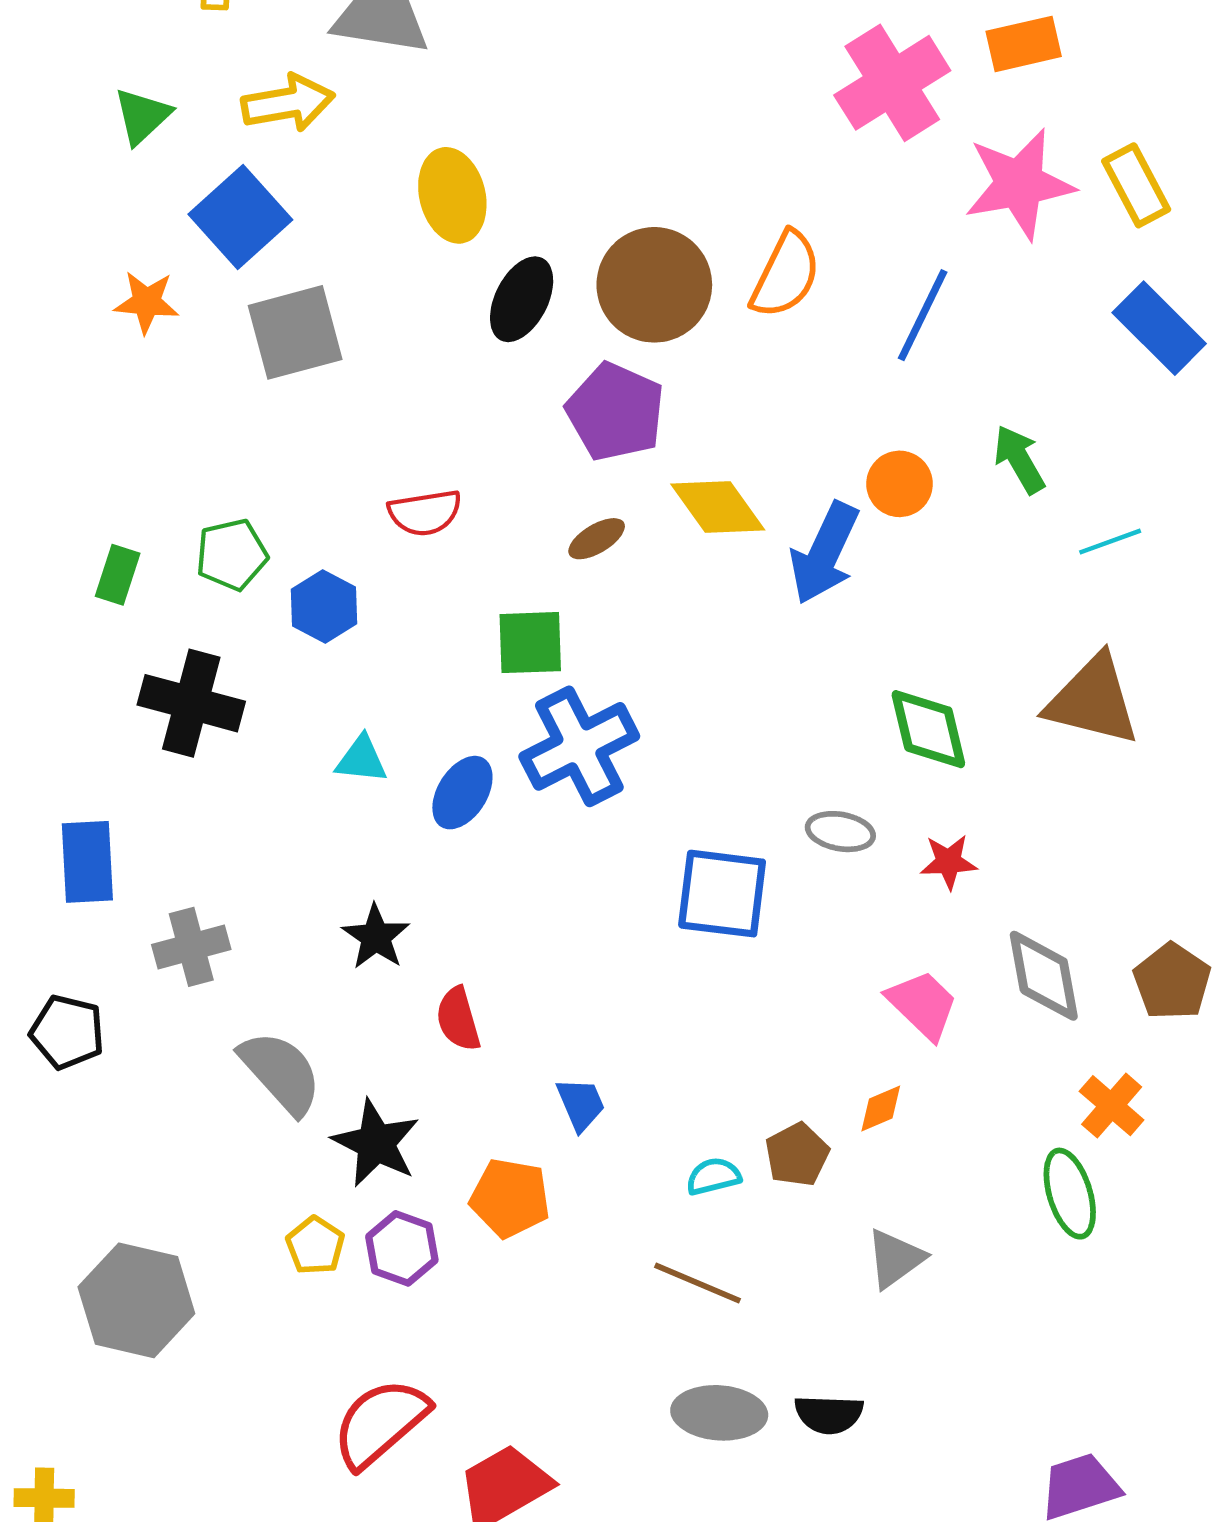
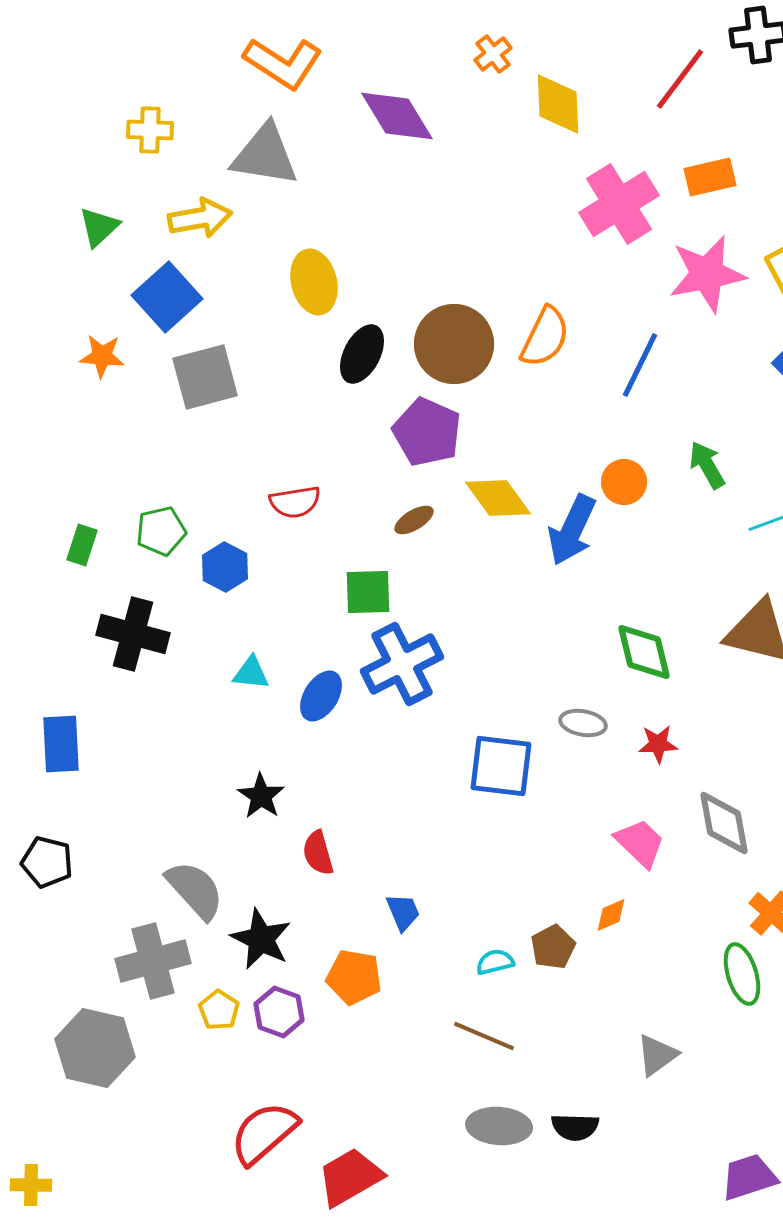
gray cross: (191, 947) -> (153, 961), moved, size x1.4
gray triangle: (895, 1259) -> (657, 1055), moved

